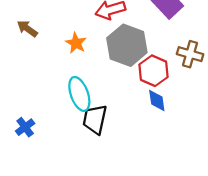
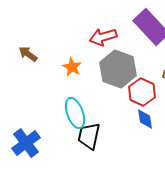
blue cross: (25, 127) -> (26, 143), size x1.6

